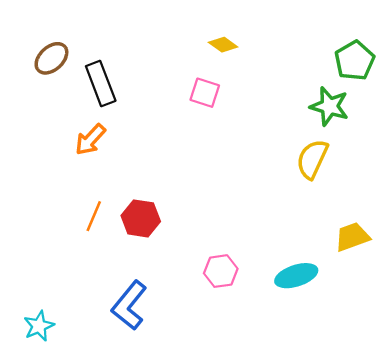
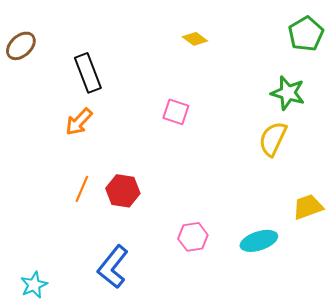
brown ellipse: (51, 58) -> (21, 46), moved
green pentagon: (355, 61) -> (306, 34), moved
pink square: (205, 93) -> (176, 112), moved

